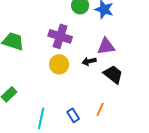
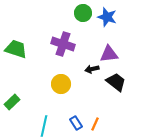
yellow circle: (59, 64) -> (61, 84), moved
orange line: (100, 109) -> (95, 124), moved

